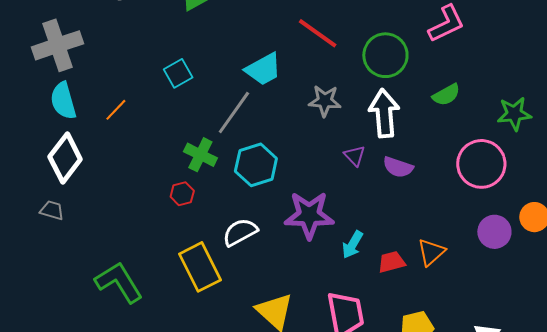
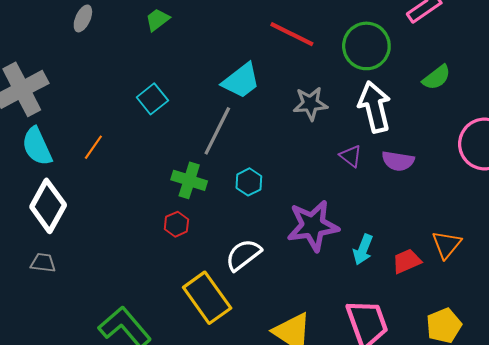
cyan hexagon: (256, 165) -> (249, 182), size x0.6

